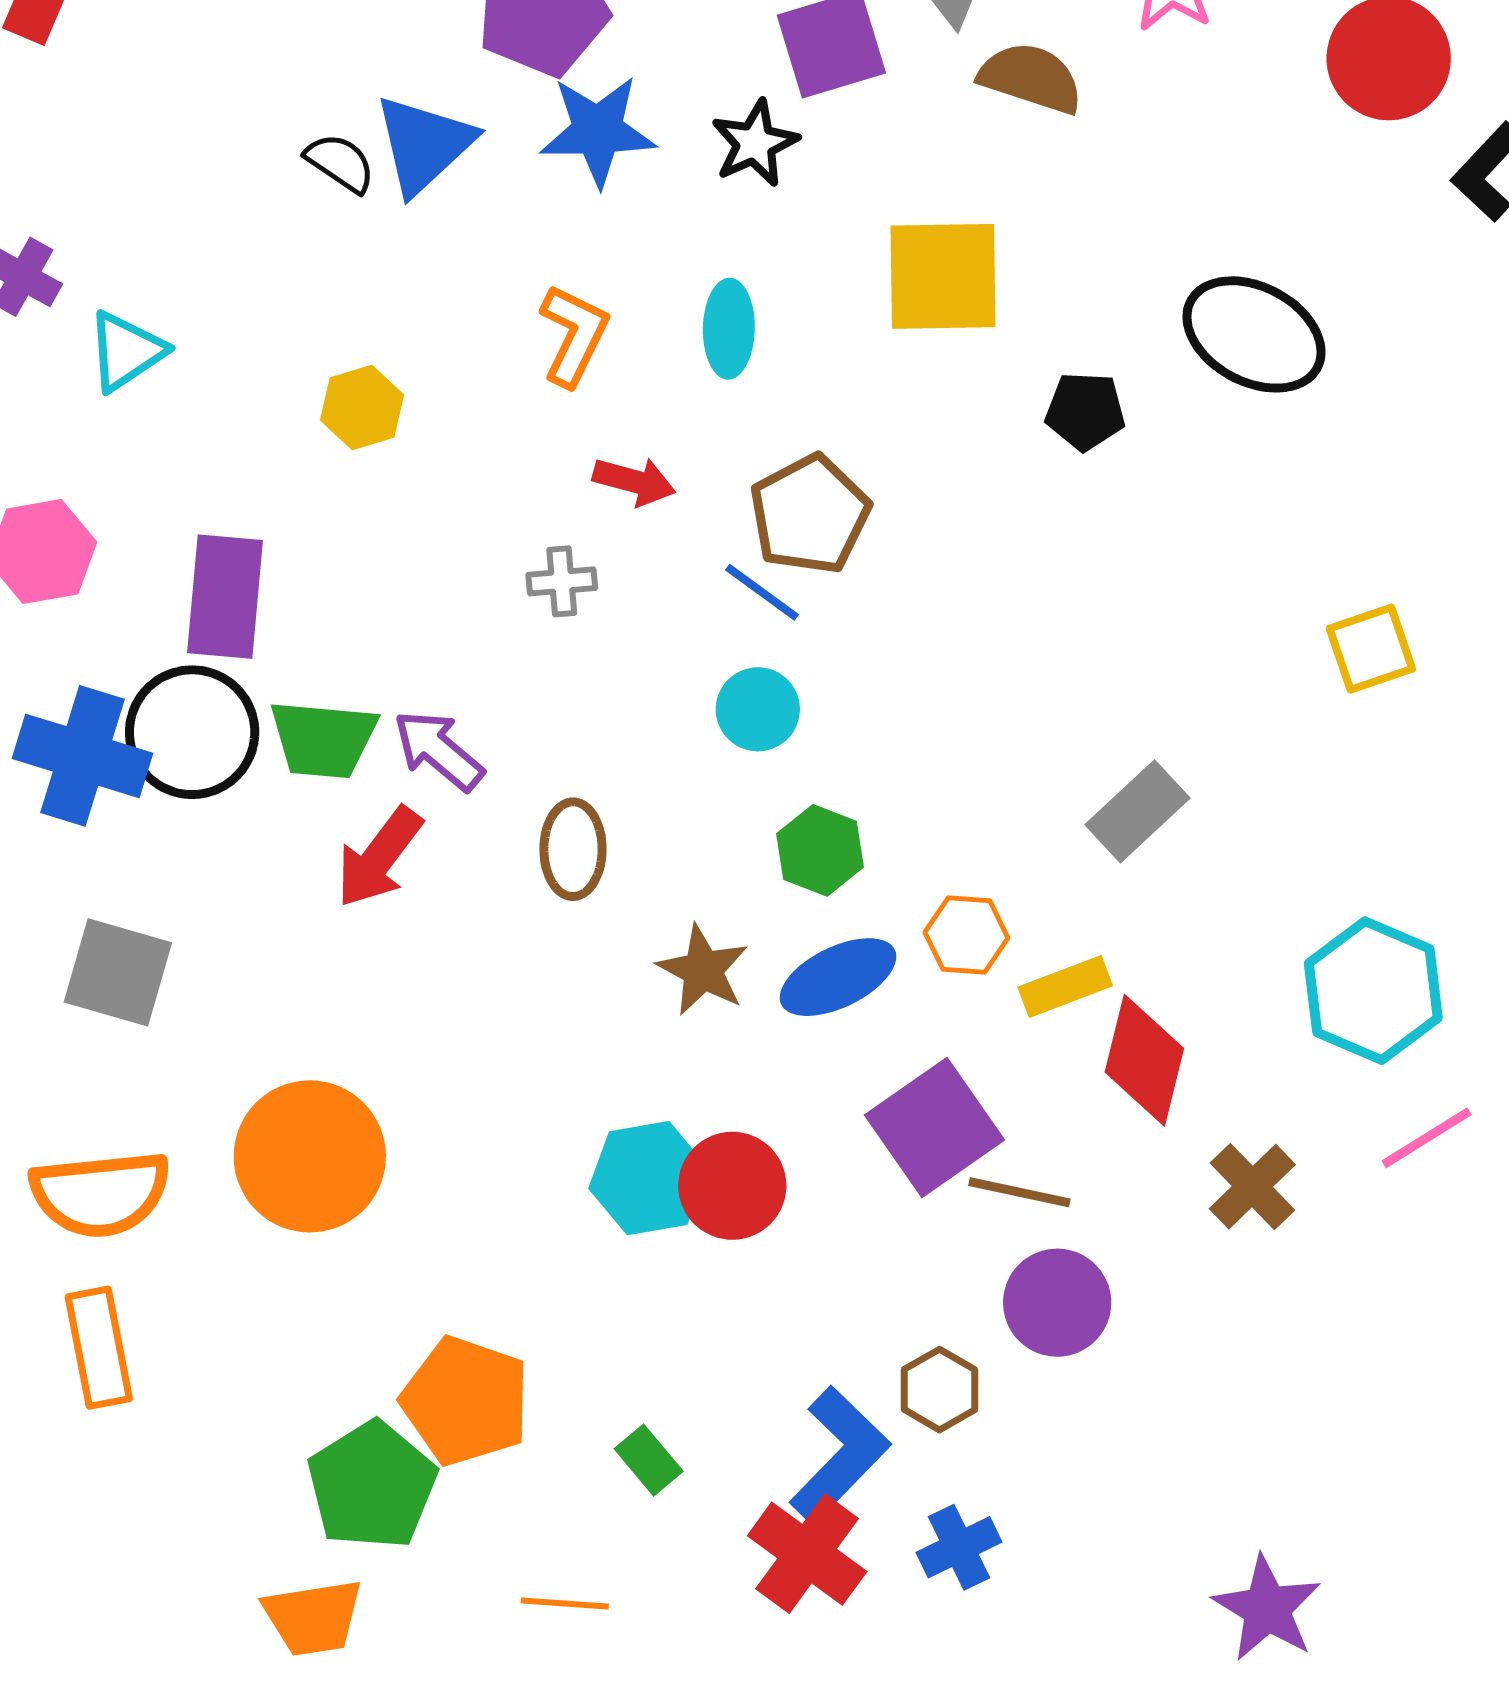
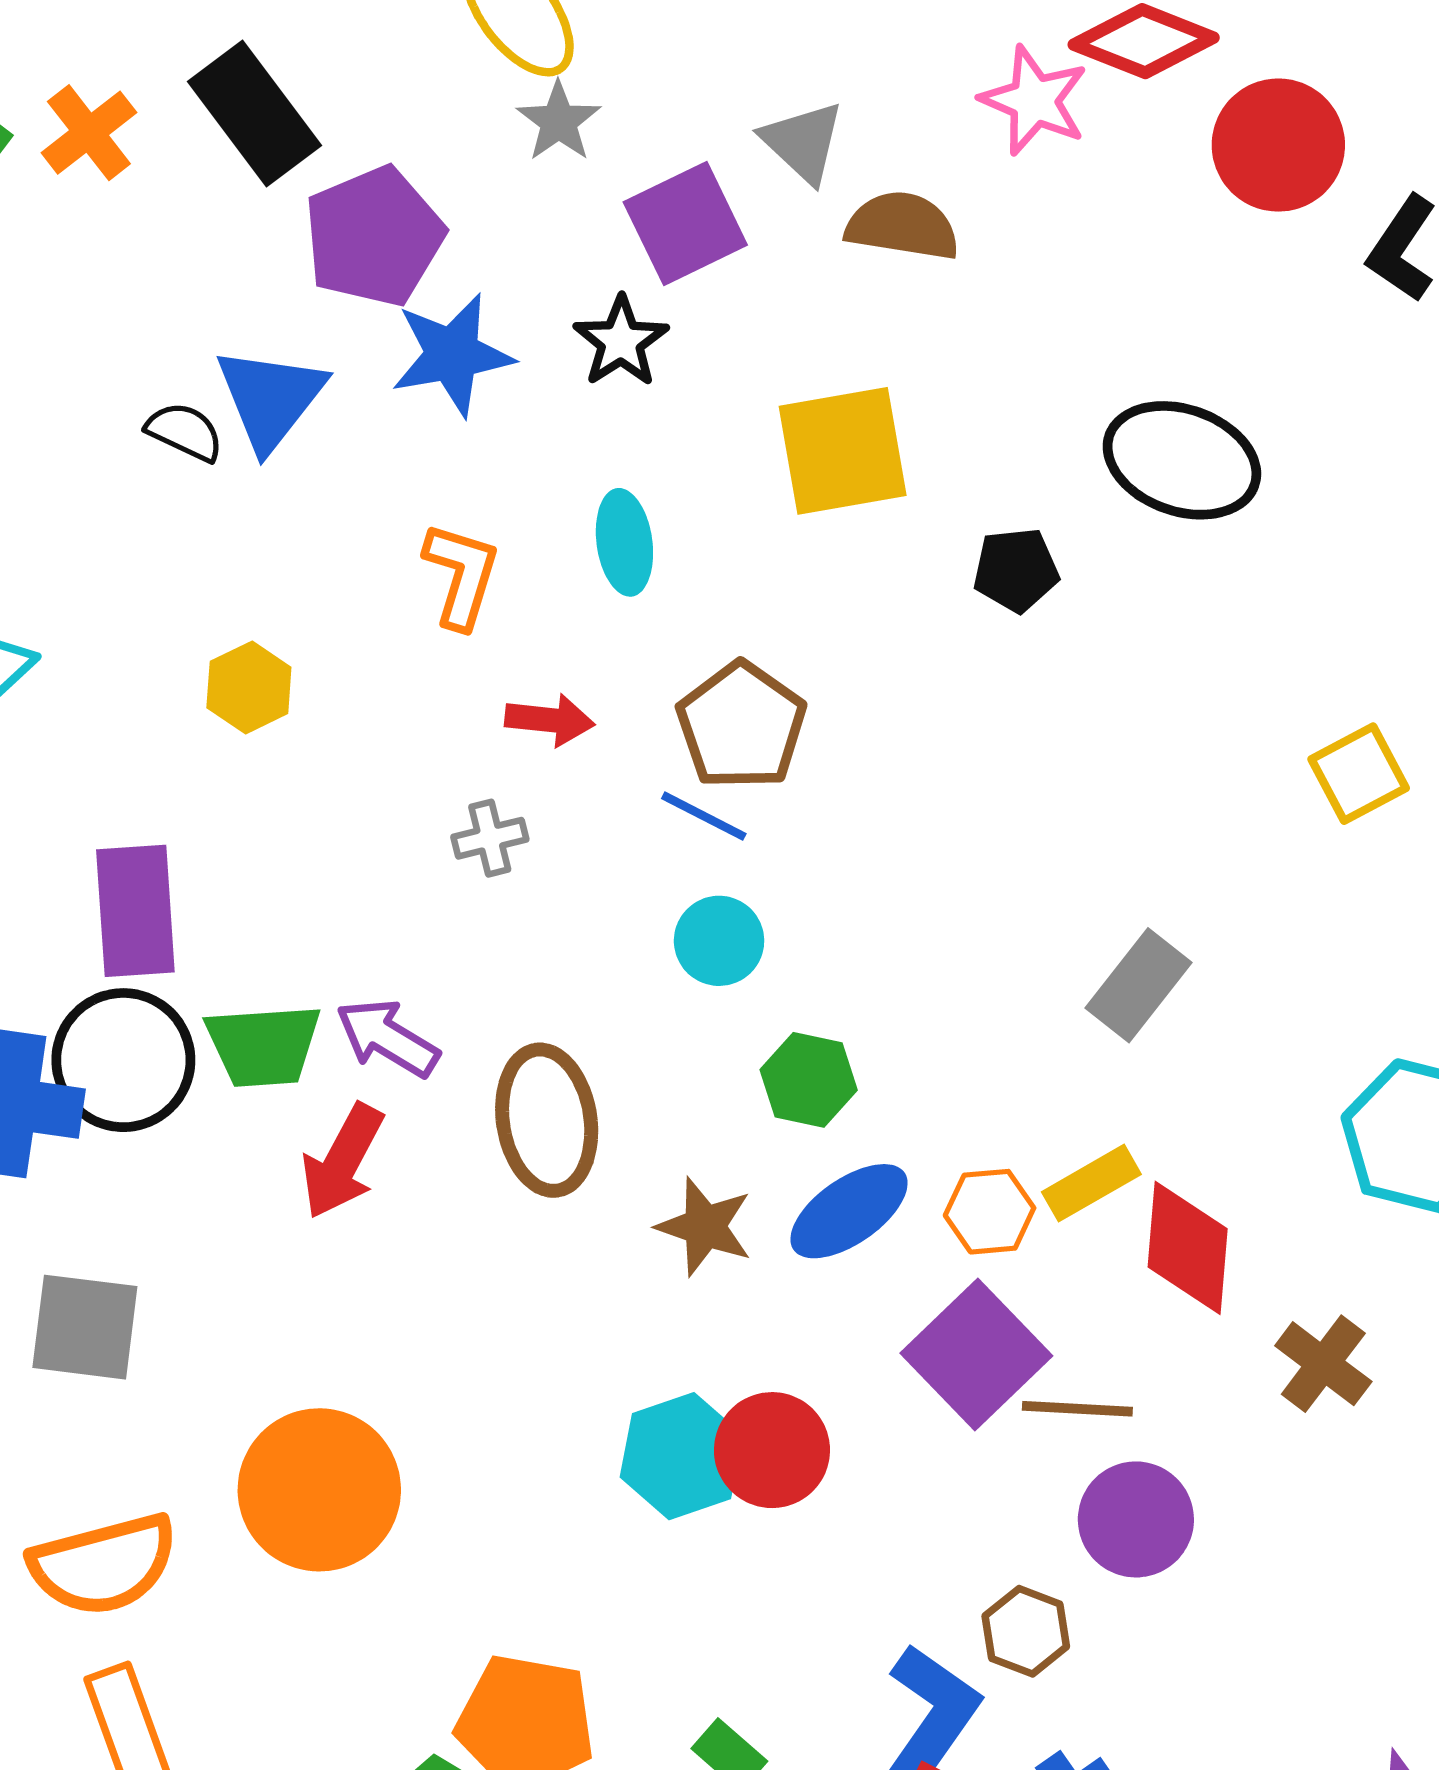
brown ellipse: (573, 849) -> (547, 1120), size x1.4
orange hexagon: (966, 935) -> (990, 1212), moved

